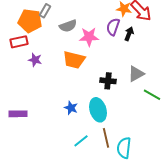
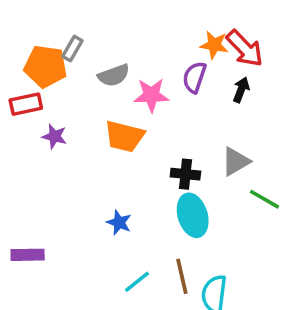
black arrow: (129, 34) -> (241, 90), moved
cyan ellipse: (98, 110) -> (193, 215), moved
purple rectangle: (18, 114) -> (28, 255), moved

